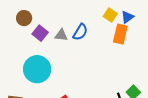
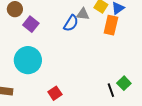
gray triangle: (61, 35) -> (83, 14), moved

